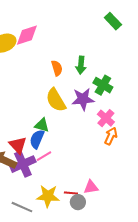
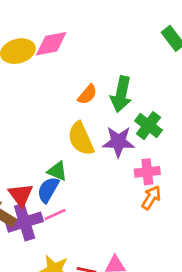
green arrow: (81, 65) -> (121, 94), size x1.4
orange semicircle: (57, 68) -> (87, 94), turned 49
pink cross: (106, 118) -> (147, 172), turned 36

